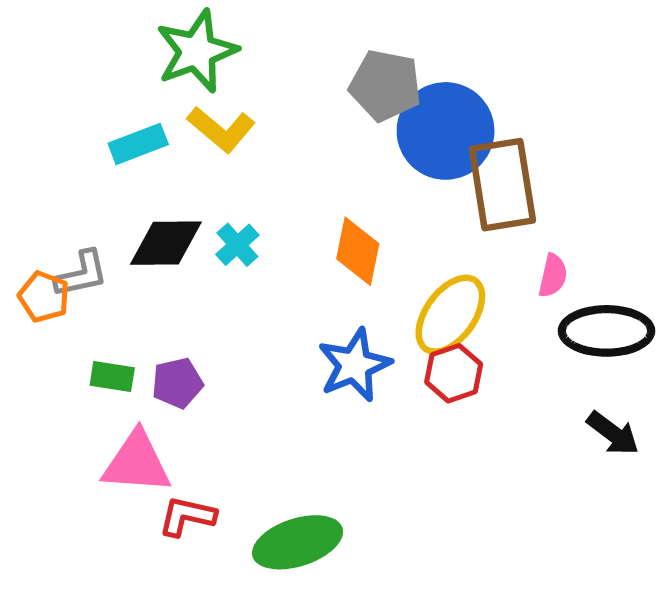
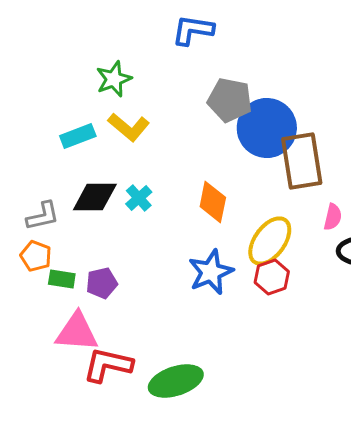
green star: (197, 51) -> (114, 79), size x0.7
orange pentagon: (44, 297) -> (36, 256), moved
red L-shape: (187, 516) -> (108, 365), size x1.4

